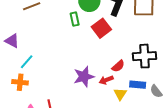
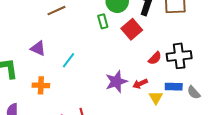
cyan line: (27, 62) -> (69, 60), moved
red semicircle: (118, 66) -> (155, 58), moved
orange cross: (20, 82) -> (41, 85), moved

